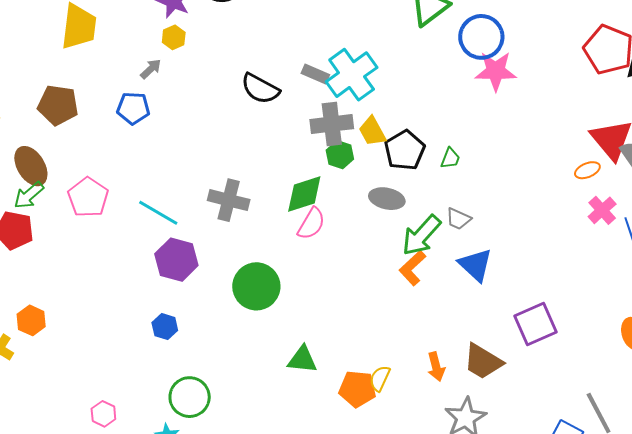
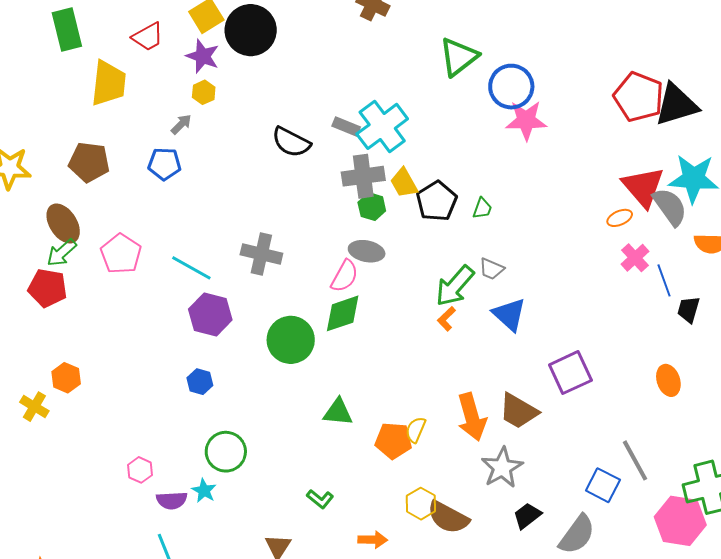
green diamond: (304, 194) -> (343, 313), moved
gray ellipse: (387, 199) -> (367, 251), moved
orange L-shape: (413, 268) -> (446, 319), size x0.7
orange arrow: (436, 367) -> (472, 417), size x1.6

